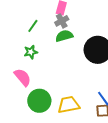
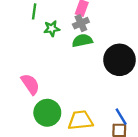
green line: (33, 26) -> (34, 11), moved, turned -32
green star: (31, 52) -> (52, 29), moved

